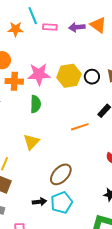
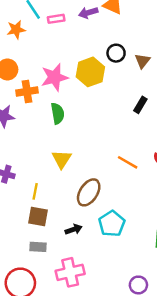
black circle: (92, 77) -> (116, 53), moved
orange line: (80, 127) -> (128, 162), moved, turned 60
brown ellipse: (61, 174) -> (89, 192), moved
black arrow: (40, 202) -> (74, 229), moved

